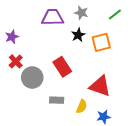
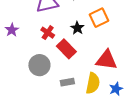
black star: (78, 35) -> (77, 28), moved
red cross: (16, 61) -> (48, 33), moved
yellow semicircle: (82, 107) -> (93, 83), size x1.5

